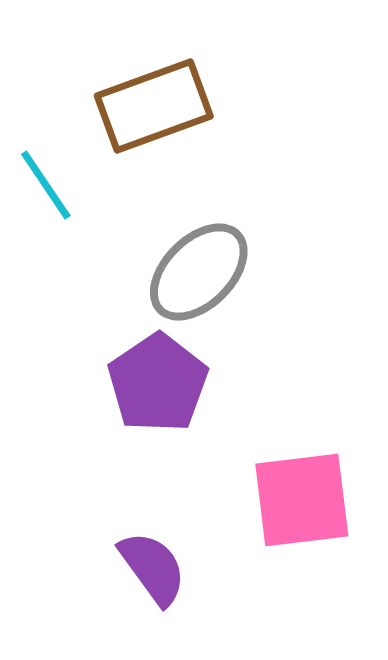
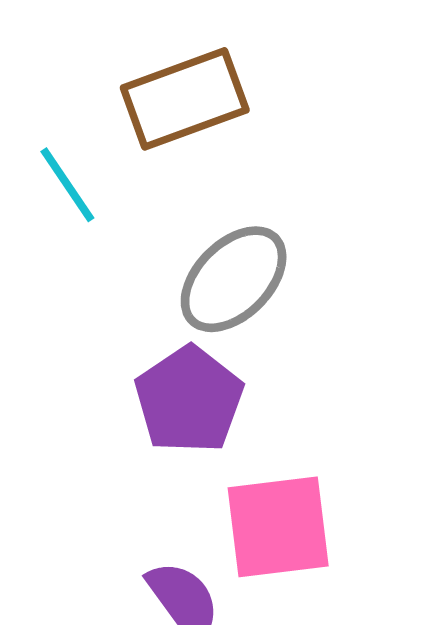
pink square: (302, 500) -> (278, 527), moved

